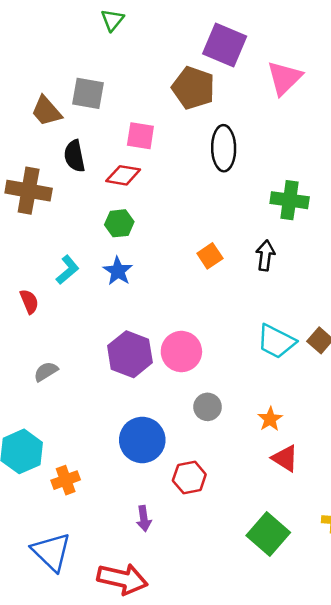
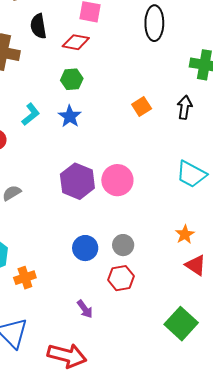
gray circle: (208, 407) -> (123, 245), moved
blue circle: (142, 440) -> (85, 248), size x0.7
purple arrow: (144, 519) -> (85, 309), turned -30

